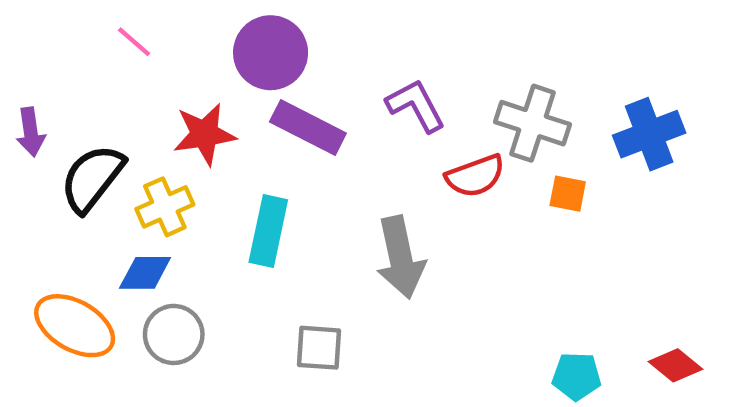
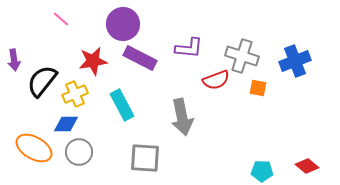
purple L-shape: (416, 106) -> (189, 48), turned 124
cyan rectangle: (268, 231) -> (122, 105), turned -40
gray square: (319, 348) -> (145, 158), size x1.4

